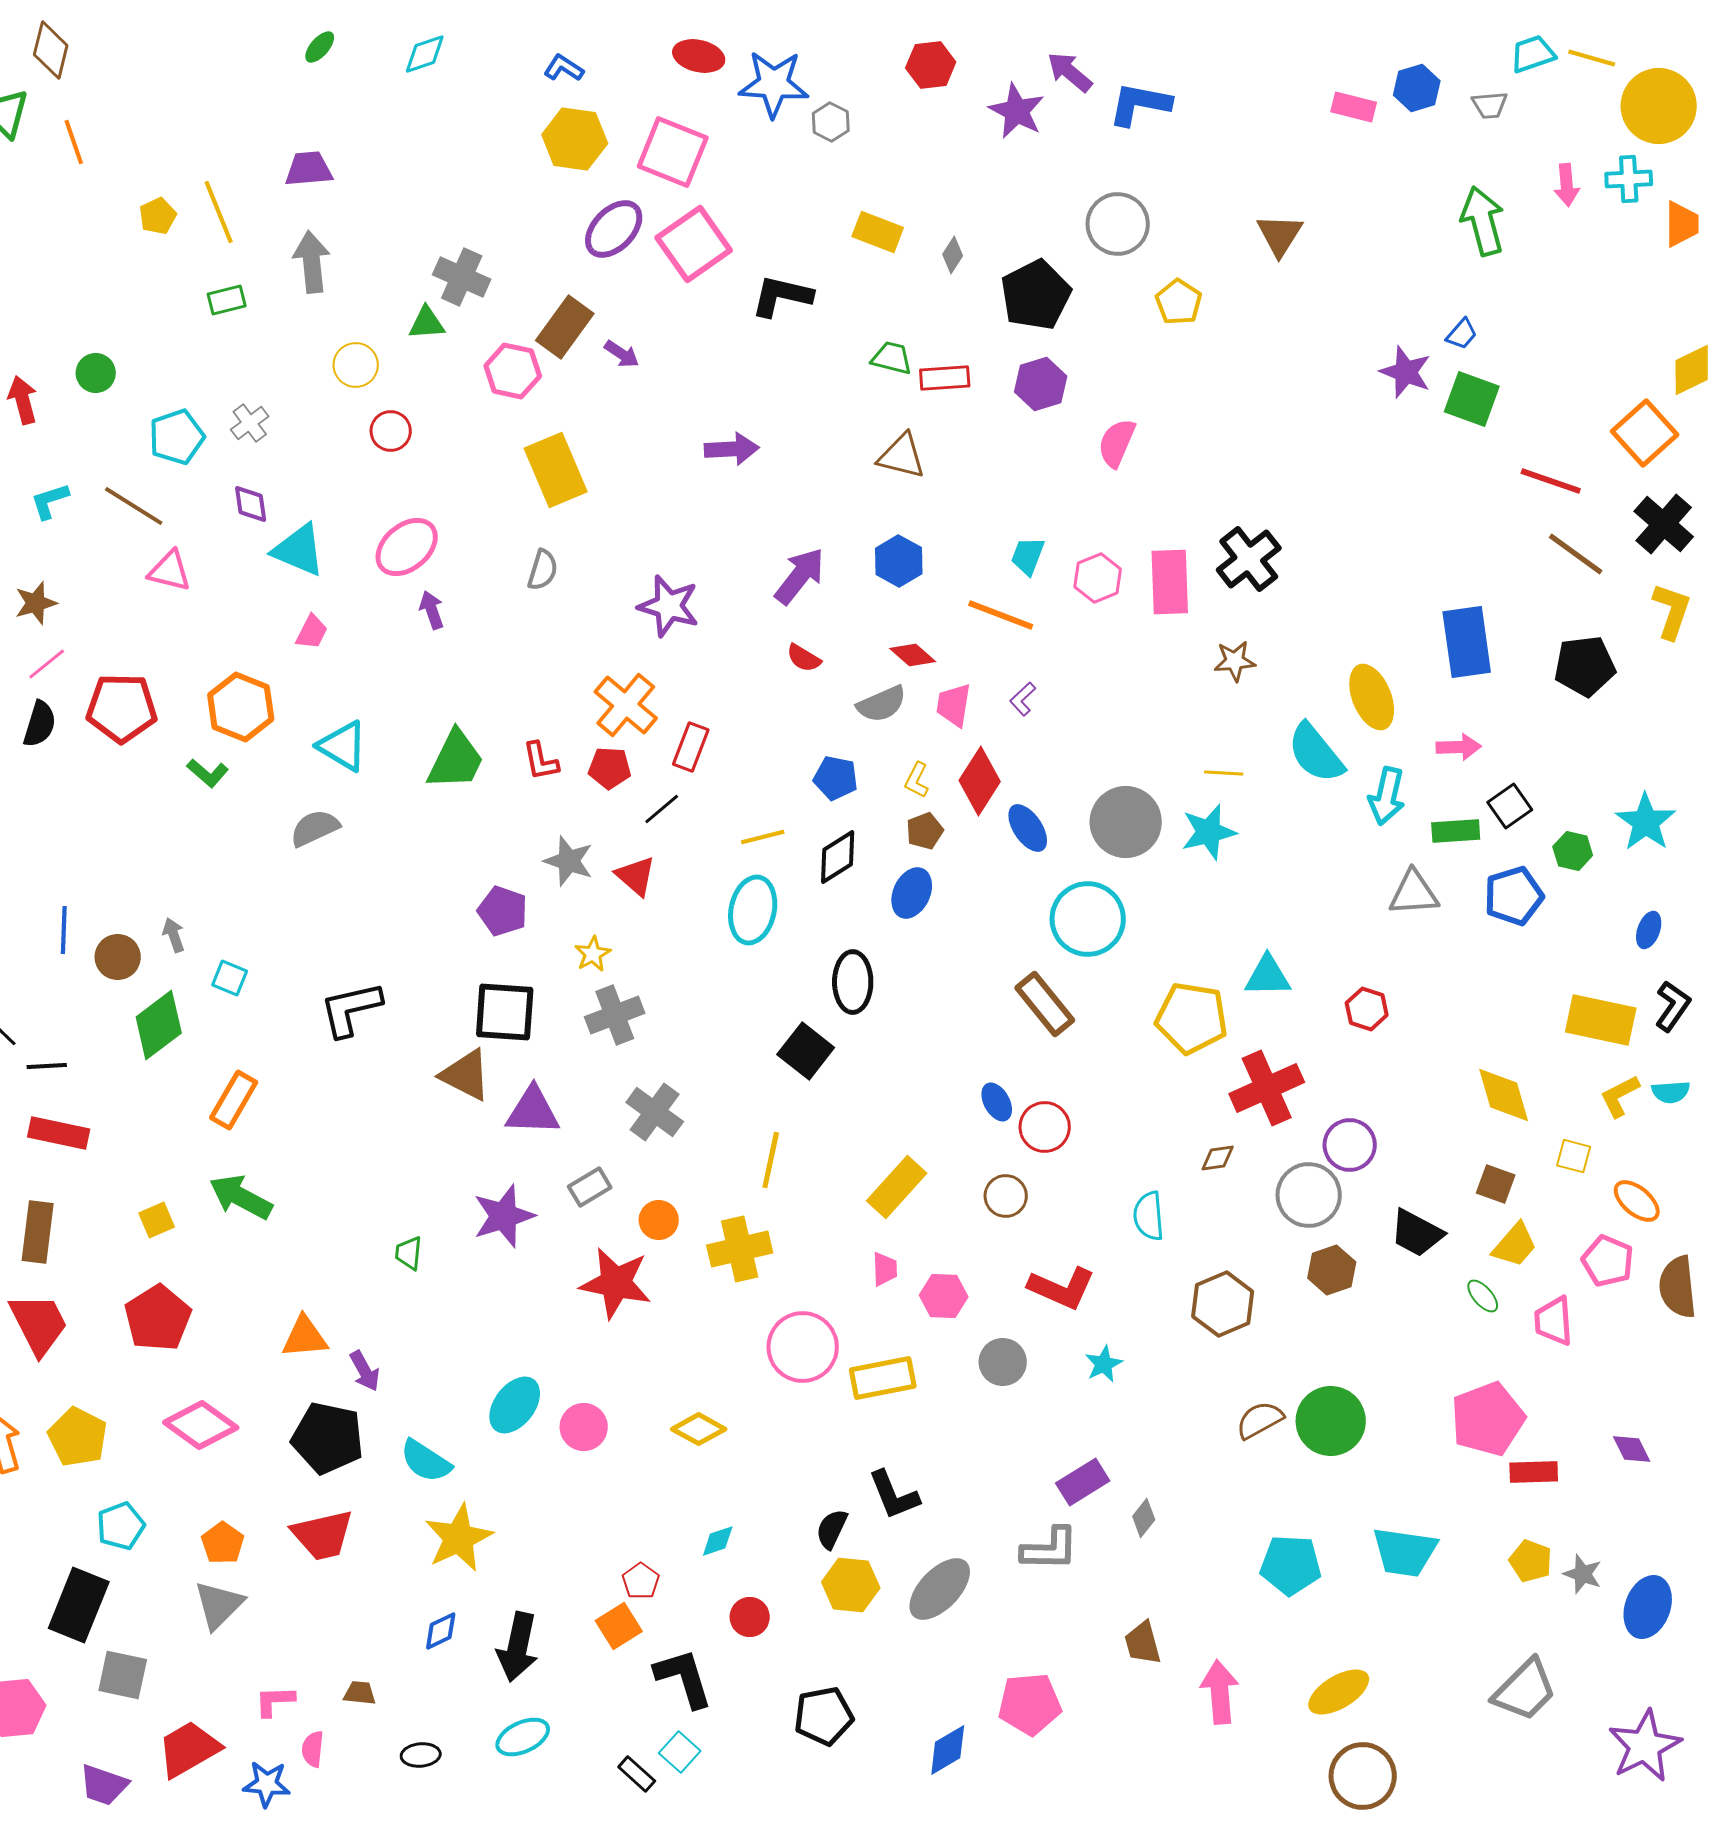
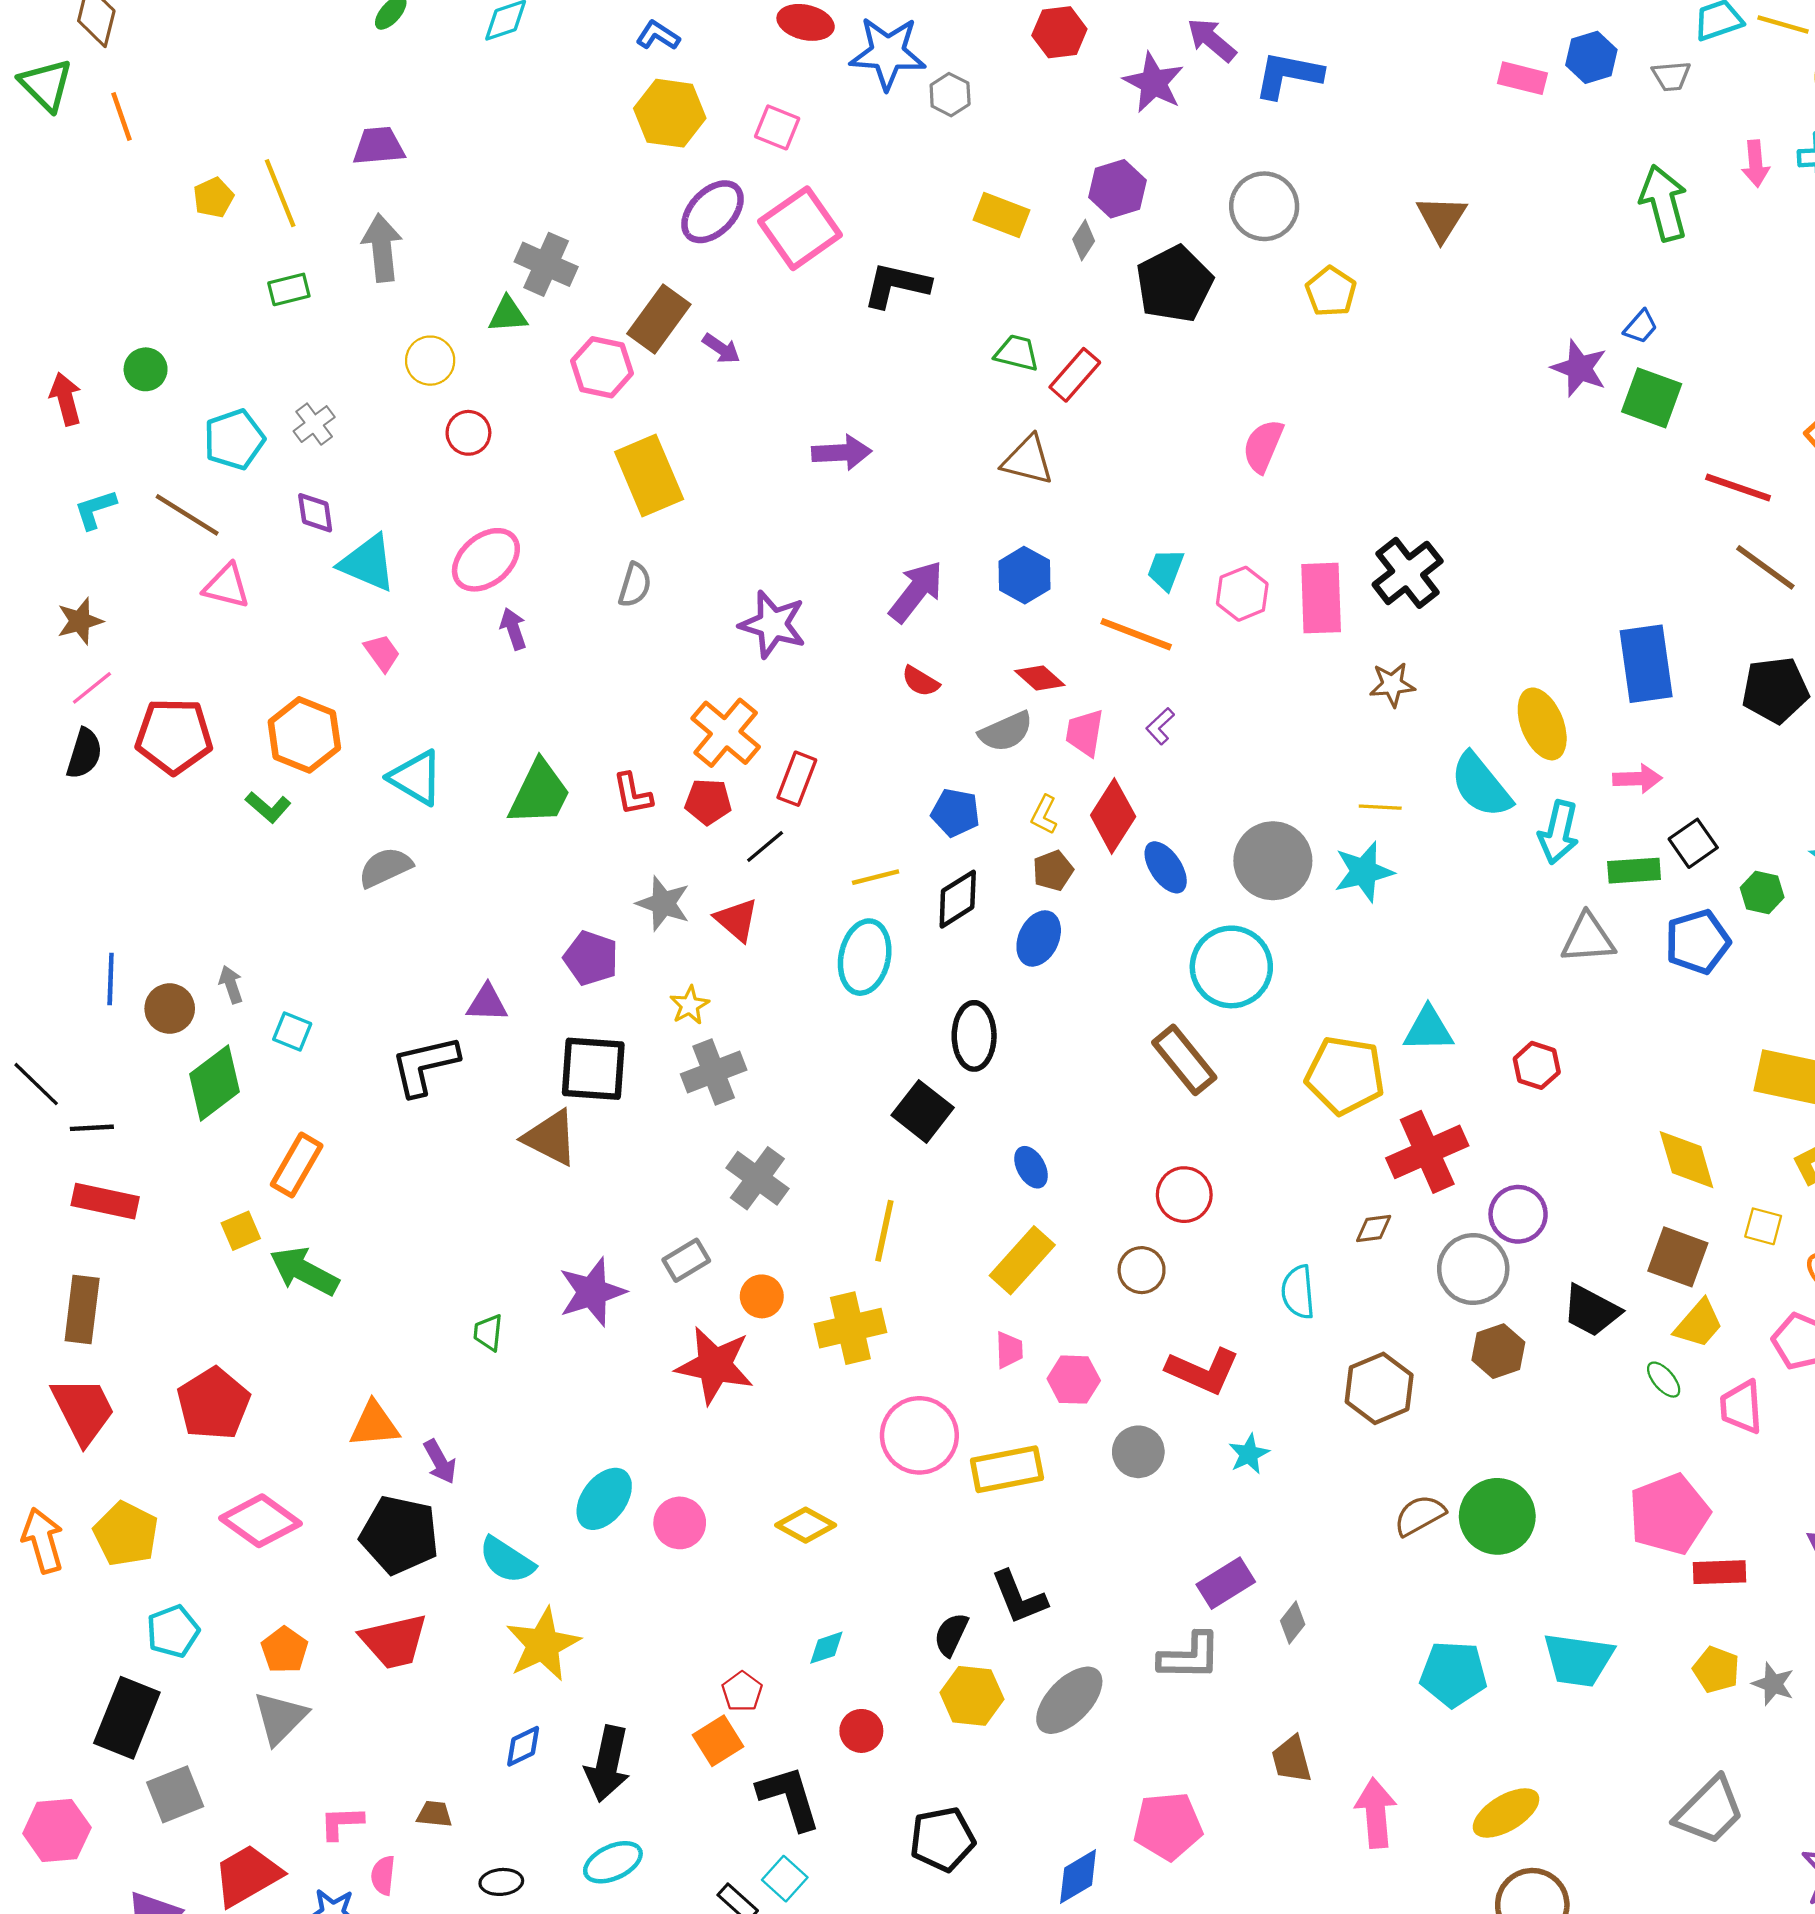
pink square: (673, 152) -> (777, 127), size x0.6
red rectangle: (945, 378) -> (1075, 375), turned -45
purple hexagon: (1041, 384) -> (1117, 189), moved
pink trapezoid: (312, 632) -> (382, 653), turned -63
blue ellipse: (997, 1102) -> (1031, 1167), moved
purple triangle: (533, 1111) -> (487, 1003), moved, size x0.7
brown square: (1496, 1184) -> (1678, 1257), size x1.4
yellow square: (157, 1220) -> (241, 1231), moved
gray square: (123, 1675) -> (175, 1794), turned -34

